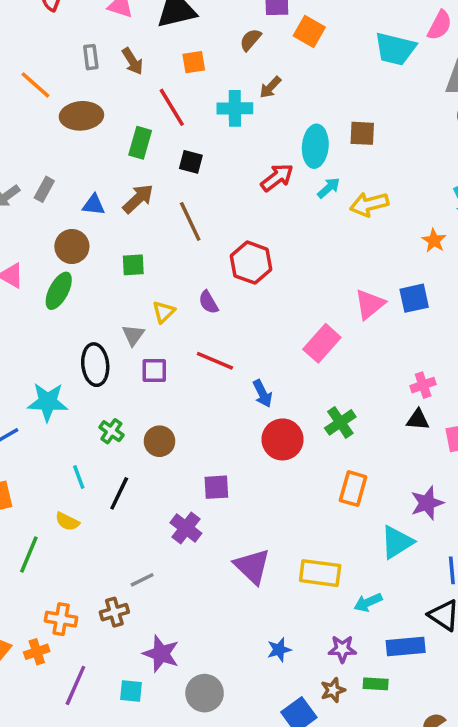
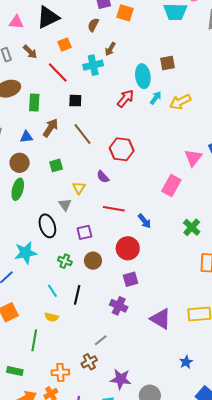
green rectangle: (140, 143) -> (34, 103), moved
purple square: (154, 370) -> (84, 232), moved
red circle: (282, 439) -> (128, 248), moved

